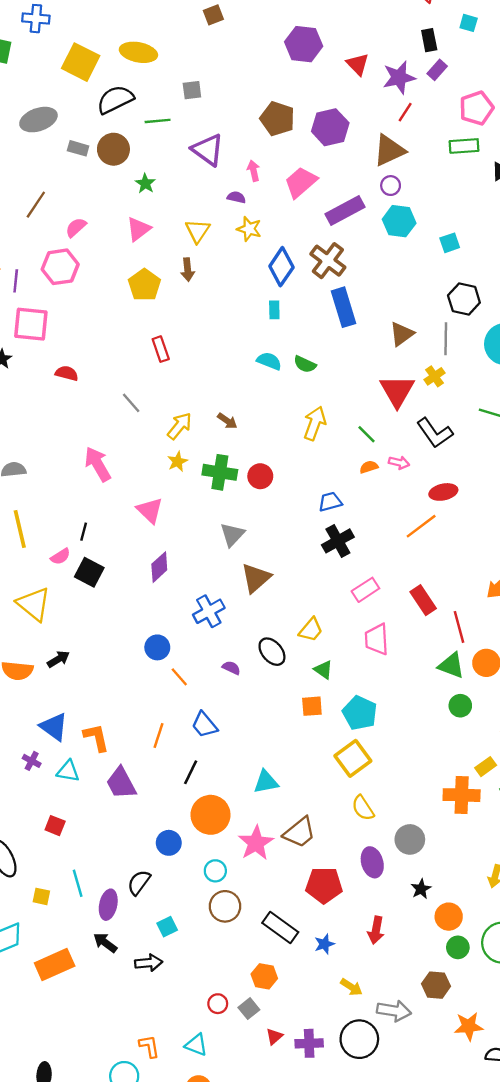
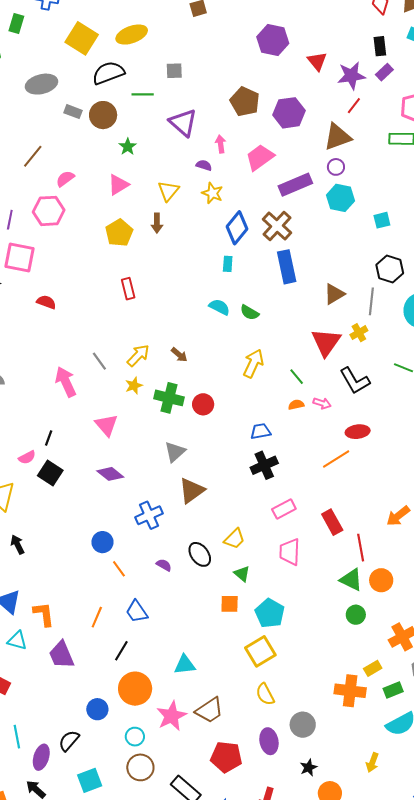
yellow ellipse: (138, 52) -> (132, 35), turned -36
gray line: (131, 403) -> (99, 361), moved
purple diamond: (159, 567) -> (110, 474), turned 76
black arrow: (58, 659) -> (18, 545), turned -90
cyan square: (167, 927) -> (90, 780), size x1.4

